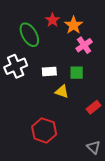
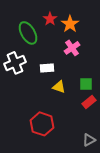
pink cross: (84, 45) -> (72, 48), moved
green square: (77, 73) -> (86, 84), moved
gray triangle: (94, 147) -> (89, 140), turned 48

